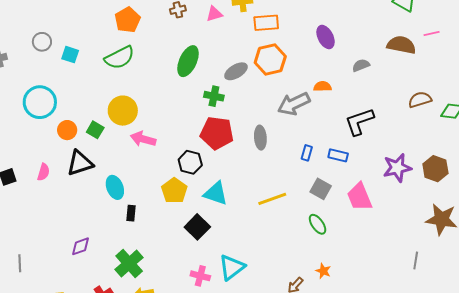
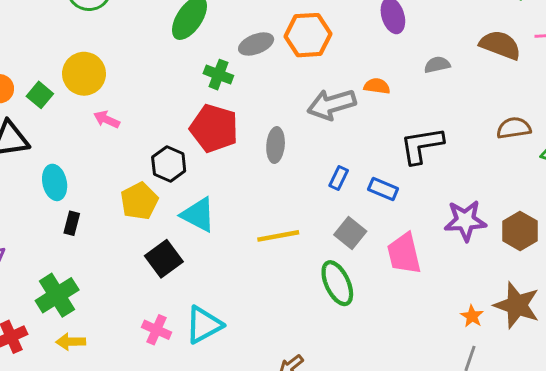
pink arrow: (143, 139) -> (107, 119), size x0.7
green ellipse: (318, 224) -> (337, 283), size x1.4
orange star: (323, 271) -> (472, 316), moved

